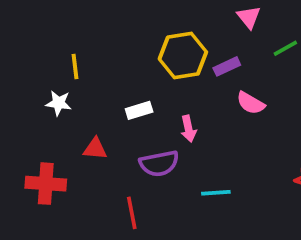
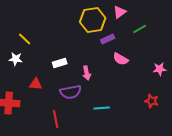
pink triangle: (249, 17) -> (120, 12), turned 32
yellow hexagon: (183, 56) -> (93, 20), moved
yellow line: (75, 66) -> (25, 39), turned -40

